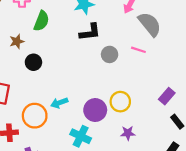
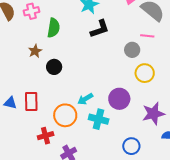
gray circle: (110, 54) -> (132, 50), moved
yellow circle: (120, 102) -> (145, 73), moved
purple star: (128, 133) -> (153, 114), size x1.6
cyan cross: (81, 136) -> (99, 119), moved

